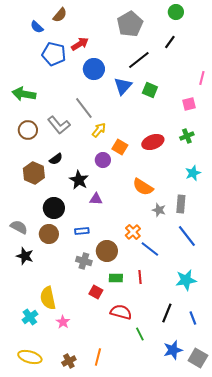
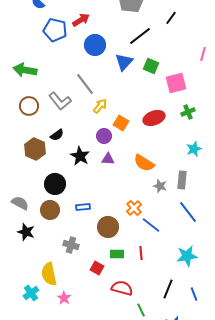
pink square: (189, 104) -> (176, 83), moved, size x1.5
purple triangle: (96, 199) -> (108, 159), moved
gray cross: (84, 261) -> (71, 245), moved

